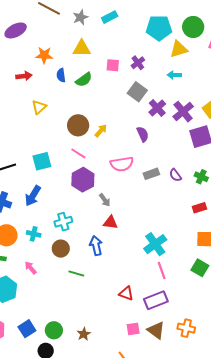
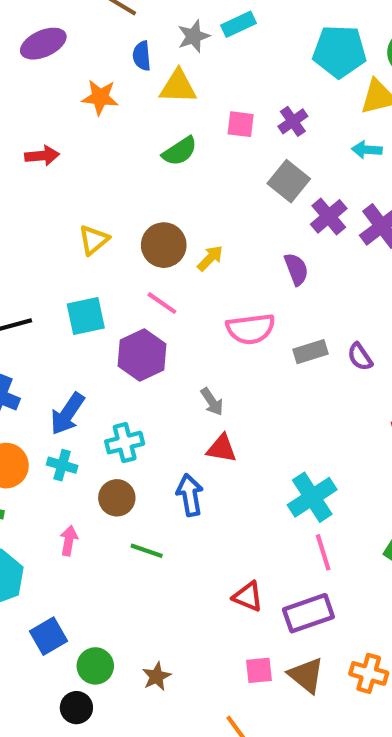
gray star: (81, 17) -> (194, 36), moved
blue semicircle: (61, 75) -> (142, 56), moved
red arrow: (24, 76) -> (42, 156), moved
yellow triangle: (39, 107) -> (94, 240), moved
purple hexagon: (83, 180) -> (142, 355), moved
blue arrow: (33, 196) -> (67, 414), moved
pink arrow: (31, 268) -> (69, 541), moved, turned 48
blue square: (27, 329) -> (49, 636), moved

